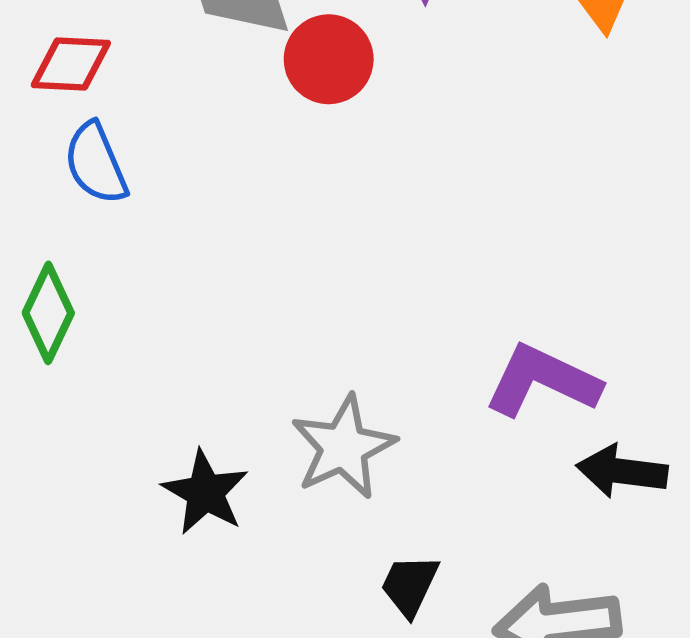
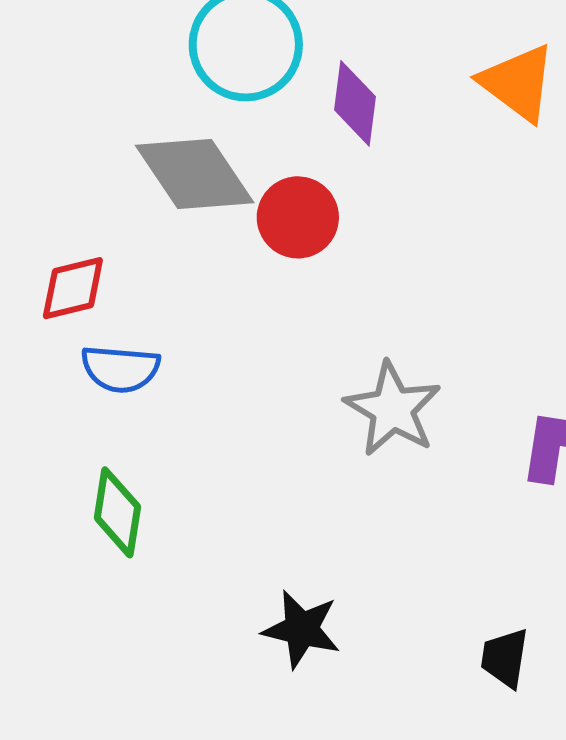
blue semicircle: (96, 163) -> (120, 369), turned -46
gray star: (343, 447) -> (393, 409), moved

